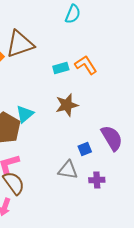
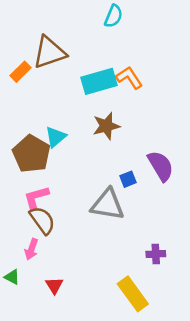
cyan rectangle: (61, 68) -> (99, 81), size x1.8
gray triangle: (68, 170) -> (107, 205), size x1.4
purple cross: (97, 180) -> (156, 254), moved

